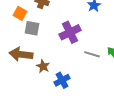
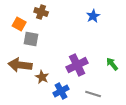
purple cross: (70, 32) -> (77, 65), moved
gray line: (92, 54) -> (93, 94), moved

